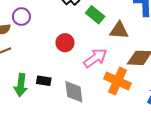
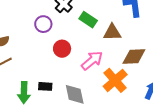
purple circle: (21, 17) -> (43, 24), moved
orange cross: (118, 81) -> (115, 80), turned 30

